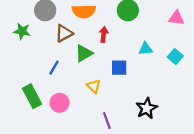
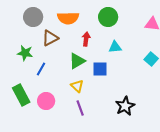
green star: (22, 31) -> (25, 53), moved
cyan triangle: (145, 49) -> (115, 47), moved
green triangle: (84, 53) -> (77, 61), moved
purple line: (107, 120) -> (80, 108), moved

